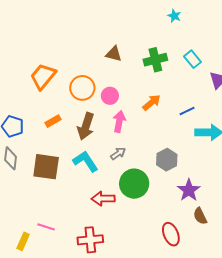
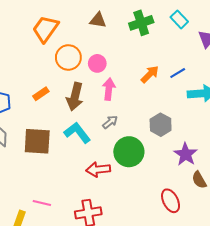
orange trapezoid: (43, 76) -> (45, 29), moved
orange arrow: (152, 103) -> (150, 74), moved

